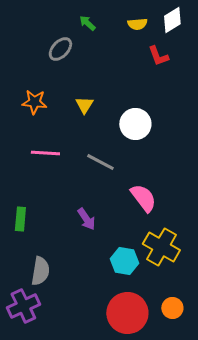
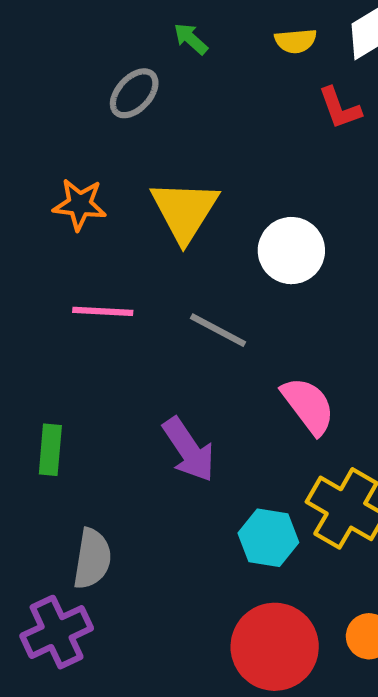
yellow triangle: (84, 105) -> (184, 211), size x1.8
purple arrow: (86, 219) -> (189, 450), size x1.4

